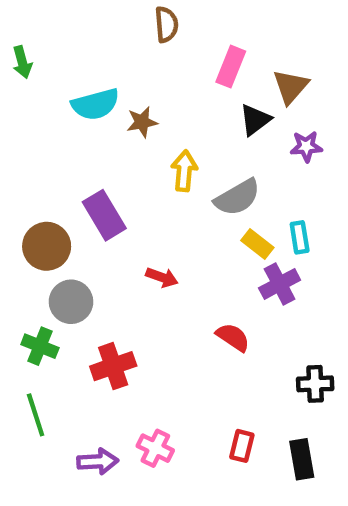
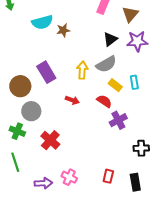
black triangle: (255, 120) -> (110, 39), moved
purple star: (306, 146) -> (137, 41), size x1.5
yellow arrow: (184, 171) -> (82, 70), moved
purple cross: (280, 284) -> (118, 120), moved
red semicircle: (233, 337) -> (104, 101), moved
red cross: (113, 366) -> (50, 140), turned -30

